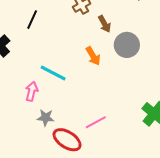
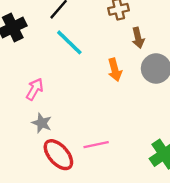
cyan line: (53, 73) -> (69, 42), moved

